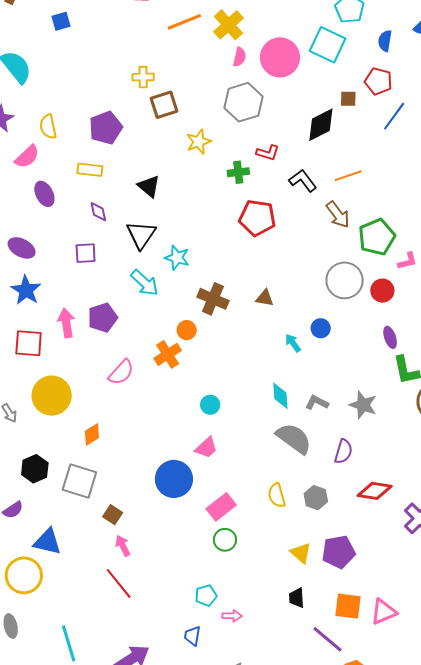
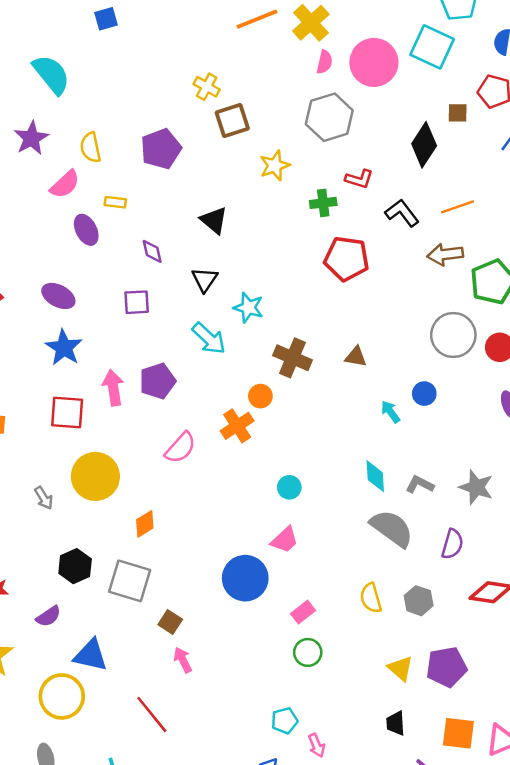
yellow cross: (143, 77) -> (207, 87), turned 30
black diamond: (321, 125) -> (424, 145), turned -30
yellow rectangle: (90, 170) -> (115, 202), moved, size x0.7
brown arrow: (338, 215) -> (445, 254), turned 120
black triangle: (141, 235) -> (205, 280), size x0.7
pink rectangle: (221, 507) -> (303, 612), size x0.7
red line: (119, 584) -> (152, 714), moved
pink arrow: (232, 616) -> (317, 745), turned 66

